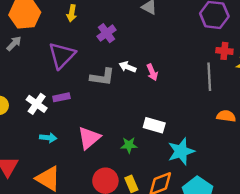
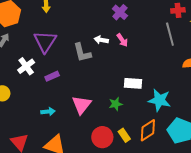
purple cross: (106, 33) -> (120, 12), moved
gray L-shape: (102, 77) -> (82, 53), turned 80
white cross: (37, 104) -> (26, 66), moved, turned 30
cyan star: (181, 151) -> (159, 100), turned -30

